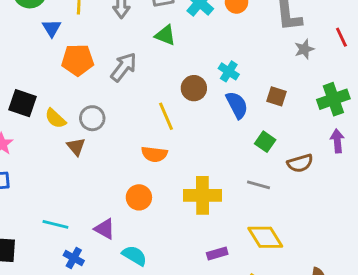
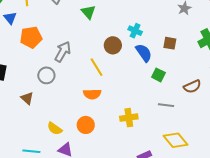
green triangle: (165, 35) -> (88, 12), turned 35
gray arrow: (124, 67) -> (63, 52), moved
yellow semicircle: (55, 118) -> (55, 129), moved
green square: (265, 142) -> (158, 75), moved
brown triangle: (76, 147) -> (27, 98), moved
yellow cross: (202, 195) -> (129, 118), size x0.7

